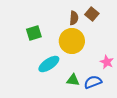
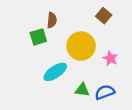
brown semicircle: (74, 18) -> (52, 20), moved
pink star: (107, 62) -> (110, 58), moved

